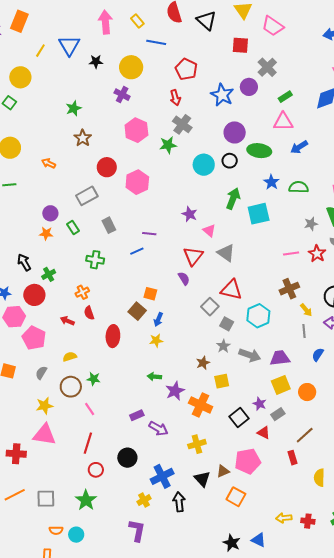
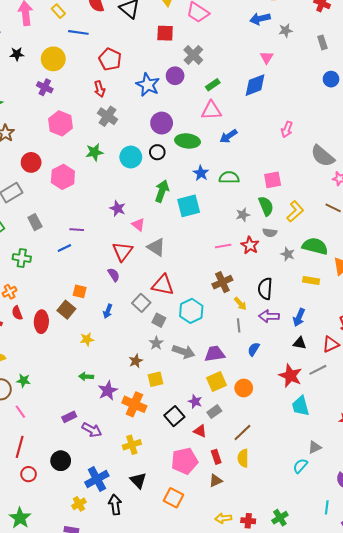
green star: (168, 145) -> (94, 152), moved
blue arrow: (158, 319) -> (108, 311), moved
red ellipse: (113, 336) -> (41, 322), moved
red rectangle: (293, 458) -> (216, 457), moved
brown triangle: (223, 471) -> (216, 481), moved
yellow semicircle: (319, 478) -> (243, 458), moved
green star: (86, 500) -> (20, 518), moved

